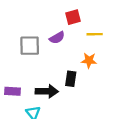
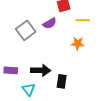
gray square: (30, 46) -> (26, 30), turned -36
black rectangle: (71, 79) -> (62, 81), moved

